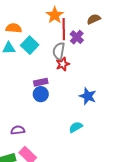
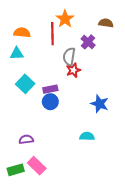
brown semicircle: (94, 19) -> (106, 23), turned 32
red line: (64, 29) -> (52, 34), moved
cyan square: (30, 45) -> (25, 84), moved
cyan semicircle: (76, 127) -> (87, 136), turned 32

